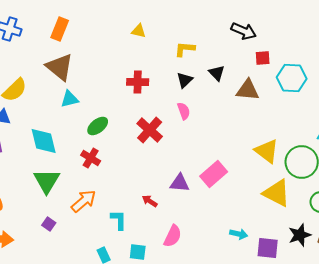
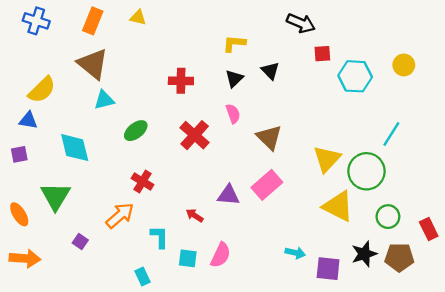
yellow triangle: (139, 31) -> (138, 17), moved
brown triangle: (248, 90) -> (269, 137), moved, turned 40
yellow triangle: (267, 151) -> (327, 159), turned 36
red cross: (91, 158) -> (143, 181), moved
green triangle: (47, 181) -> (55, 196), moved
cyan square: (138, 252) -> (188, 258), moved

